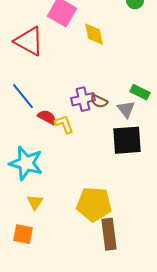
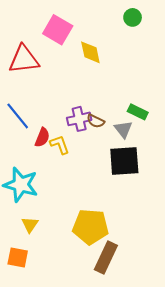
red triangle: (29, 41) -> (24, 59), turned -36
red semicircle: (47, 117) -> (42, 137), turned 84
brown rectangle: (109, 234) -> (106, 257), turned 32

